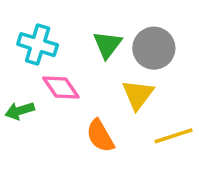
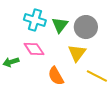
cyan cross: (38, 45) -> (35, 20), moved
yellow line: (174, 136) -> (97, 76), turned 45

